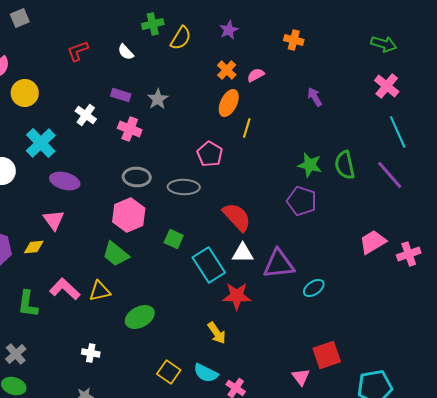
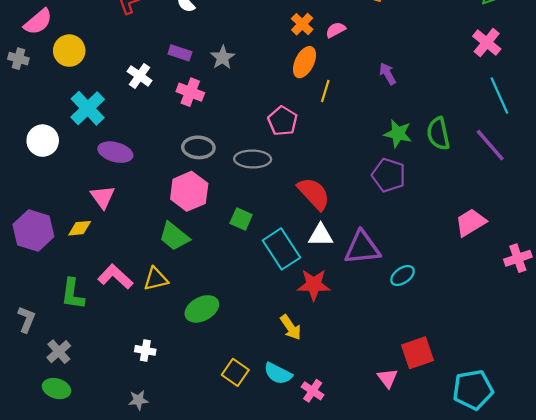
purple arrow: (315, 97) -> (388, 74), moved
pink cross: (409, 254) -> (518, 258), moved

